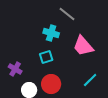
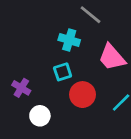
red circle: (51, 84) -> (82, 95), moved

